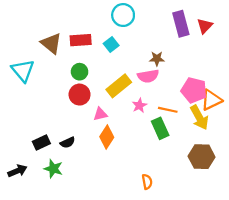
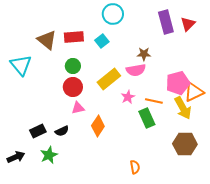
pink pentagon: (194, 90) -> (178, 83), turned -30
pink triangle: (100, 114) -> (78, 108), moved
green star: (53, 169) -> (49, 155), turned 30

